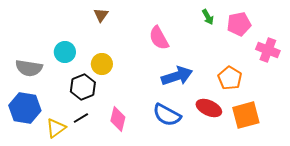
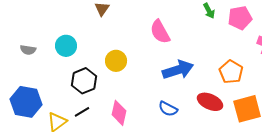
yellow circle: (102, 64) -> (116, 61), moved
gray semicircle: (29, 68) -> (28, 50), moved, size x0.6
blue semicircle: (167, 115) -> (168, 109), size x0.7

